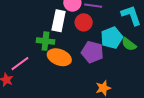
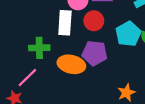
green cross: (45, 41) -> (39, 48), moved
purple pentagon: (92, 52) -> (95, 53), moved

